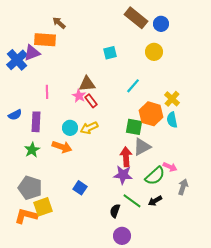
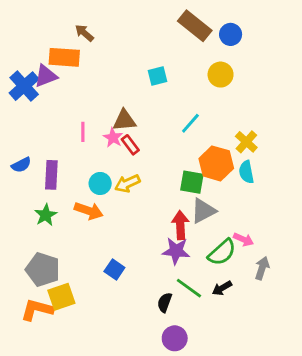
pink line: (47, 92) -> (83, 132), moved

